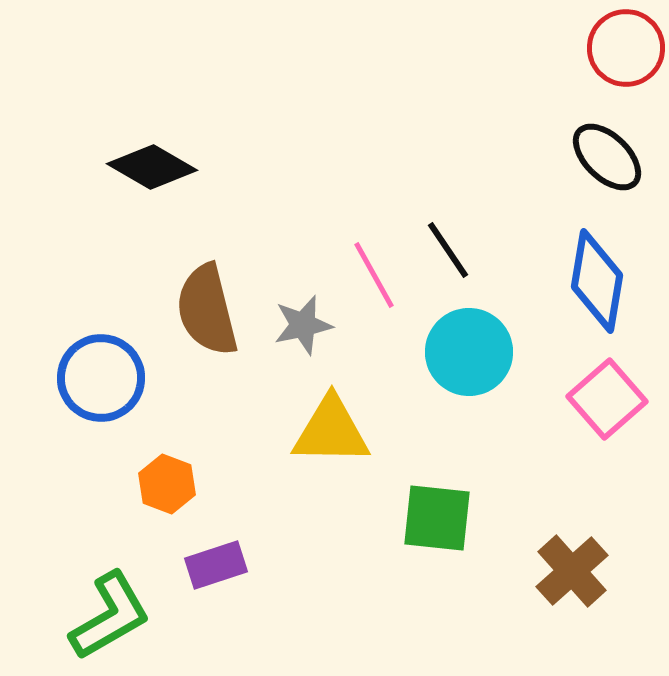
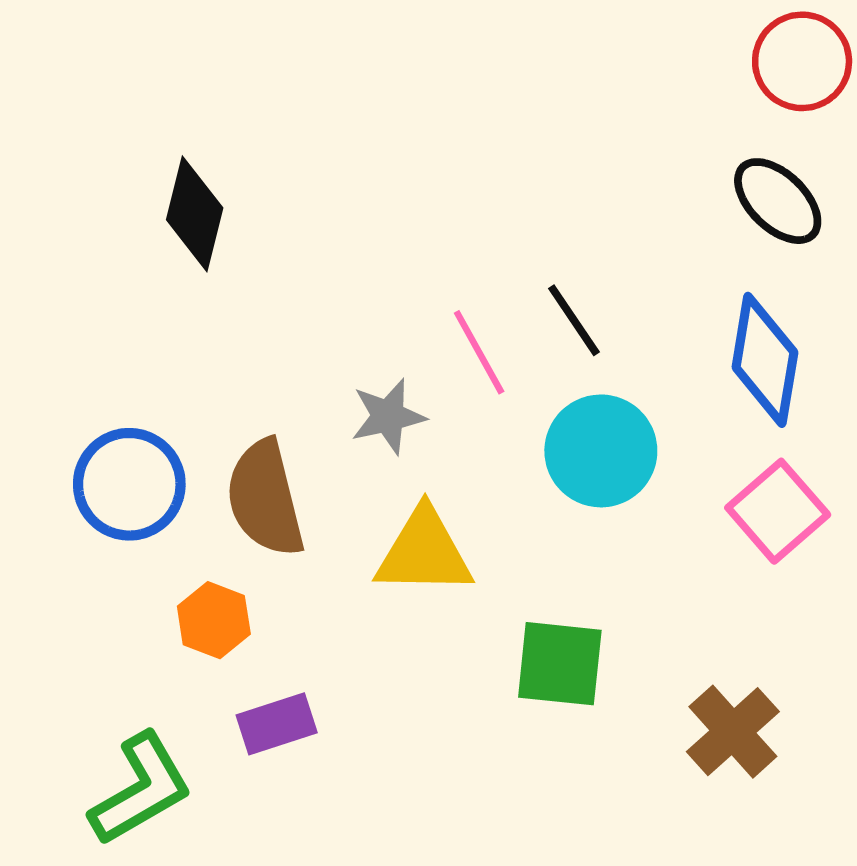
black diamond: (152, 167) -> (195, 214), turned 74
brown semicircle: (207, 310) -> (265, 498), moved

